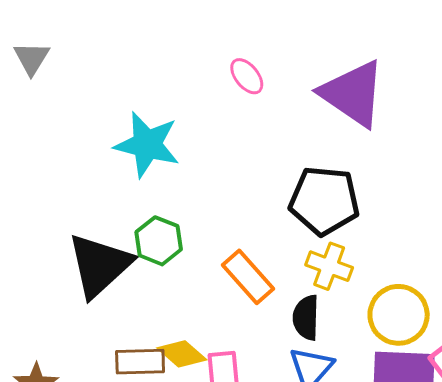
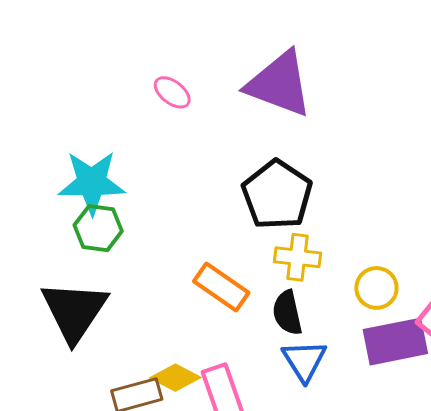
black pentagon: (324, 201) -> (277, 195), turned -30
green hexagon: (159, 241) -> (98, 228), moved
yellow circle: (399, 315) -> (376, 288), size x0.7

